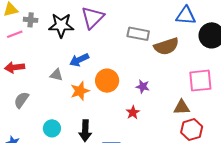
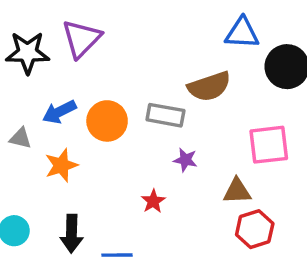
gray rectangle: (138, 34) -> (165, 115), moved
orange circle: (107, 81) -> (107, 121), moved
purple star: (143, 87) -> (185, 160), moved

